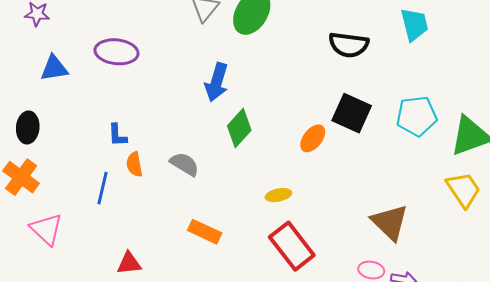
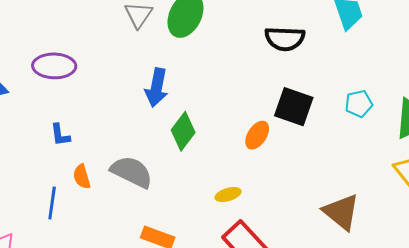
cyan pentagon: (417, 116) -> (359, 104), size x0.7
blue L-shape: (117, 135) -> (60, 135), moved
gray semicircle: (184, 164) -> (132, 172), size x1.4

